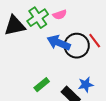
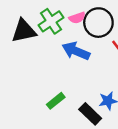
black circle: (77, 46) -> (98, 23), moved

